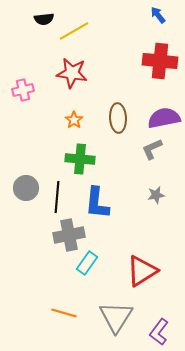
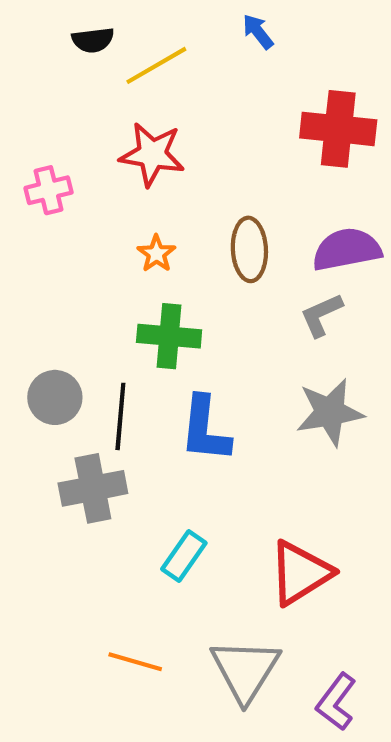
blue arrow: (158, 15) -> (258, 32), moved
gray star: (156, 195) -> (330, 412), size x1.8
gray cross: (69, 235) -> (93, 488), moved

